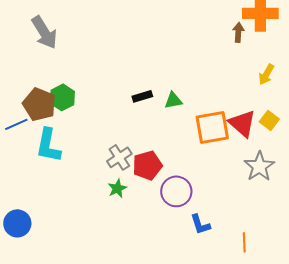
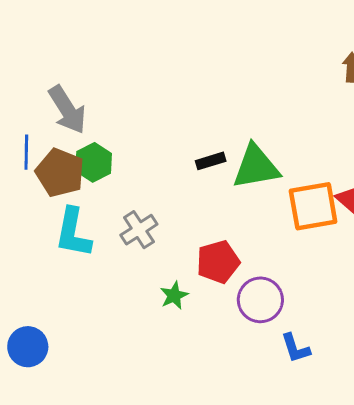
gray arrow: (44, 32) -> (67, 110), moved
green triangle: (173, 100) -> (256, 167), size x1.8
blue line: (16, 124) -> (26, 152), moved, turned -65
gray cross: (119, 157) -> (139, 230), moved

